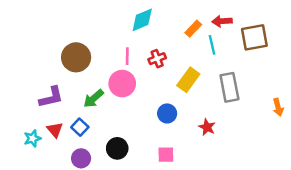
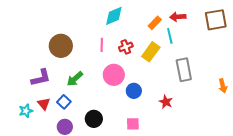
brown square: (254, 37) -> (216, 20), moved
yellow rectangle: (188, 80) -> (151, 52), moved
pink circle: (122, 84) -> (114, 75), moved

